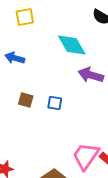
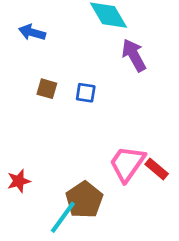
purple arrow: (91, 75) -> (134, 55), turned 45

